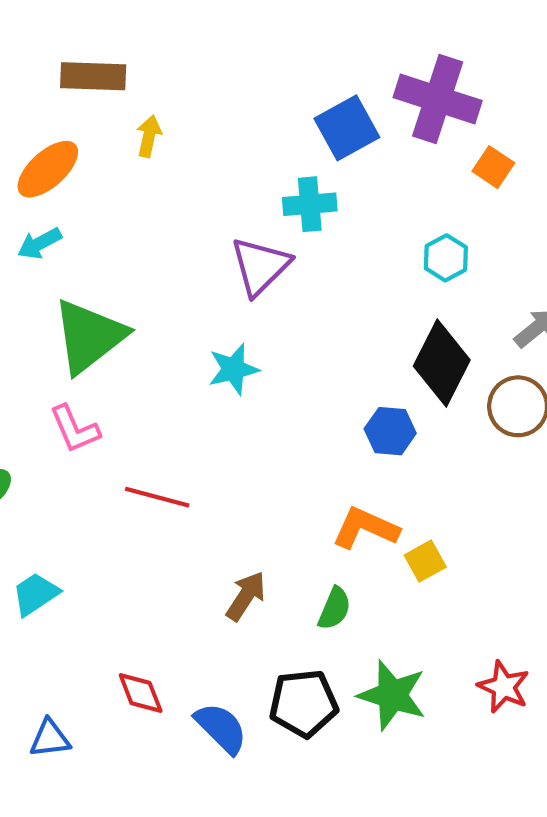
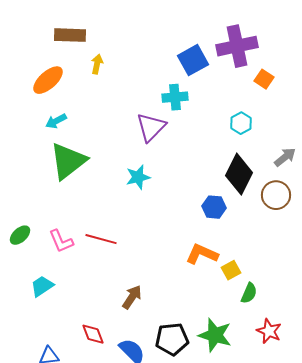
purple cross: (438, 99) -> (237, 46), turned -30
cyan arrow: (40, 243) -> (56, 121), moved
pink L-shape: (75, 429) -> (61, 241), moved
brown arrow: (246, 596) -> (132, 297), moved
green semicircle: (334, 608) -> (249, 293), moved

